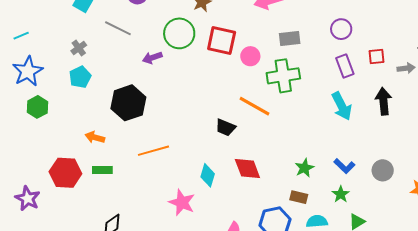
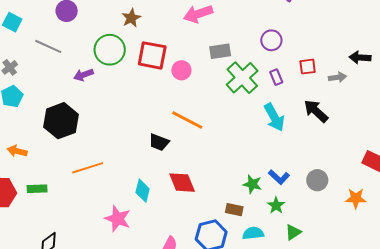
purple rectangle: (345, 66) -> (276, 77), size x0.7
green cross: (283, 76) -> (242, 78), moved, turned -32
black arrow: (384, 101) -> (316, 111), turned -40
orange arrow: (95, 137) -> (17, 151), moved
green star: (304, 168) -> (252, 184), moved, turned -30

